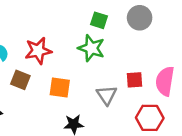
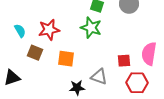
red square: (135, 80) -> (124, 61), moved
gray triangle: (107, 95) -> (99, 77), moved, turned -36

